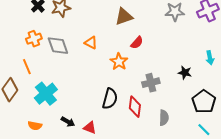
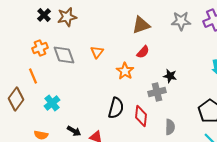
brown triangle: (124, 17) -> (141, 25), moved
orange triangle: (91, 43) -> (97, 52), turned 40
black star: (185, 73) -> (170, 76), moved
cyan cross: (46, 94) -> (52, 103), size x0.7

